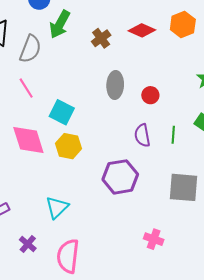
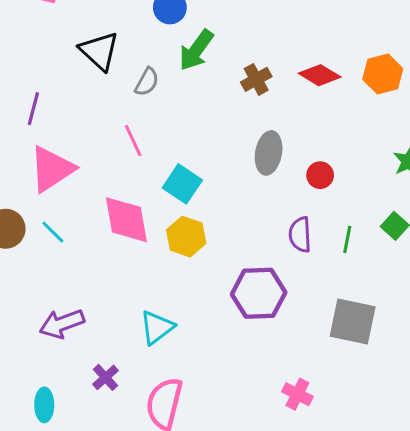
gray semicircle: (30, 49) -> (147, 82), size x0.7

